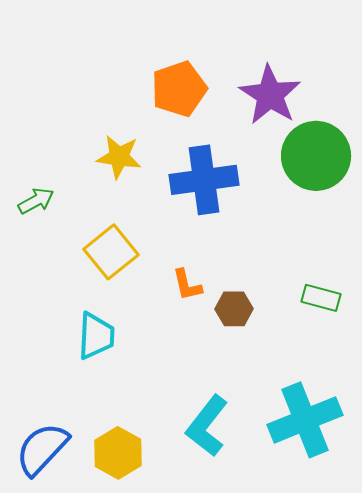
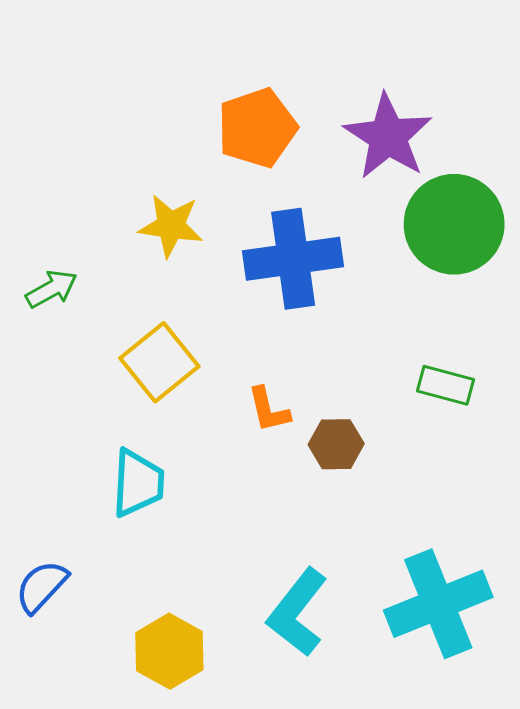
green rectangle: (321, 298) -> (445, 385), moved
blue semicircle: (42, 449) -> (42, 586), moved, size x0.7

